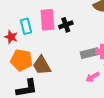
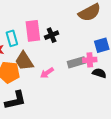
brown trapezoid: (42, 65) -> (24, 61), moved
pink arrow: (93, 77) -> (47, 73), moved

